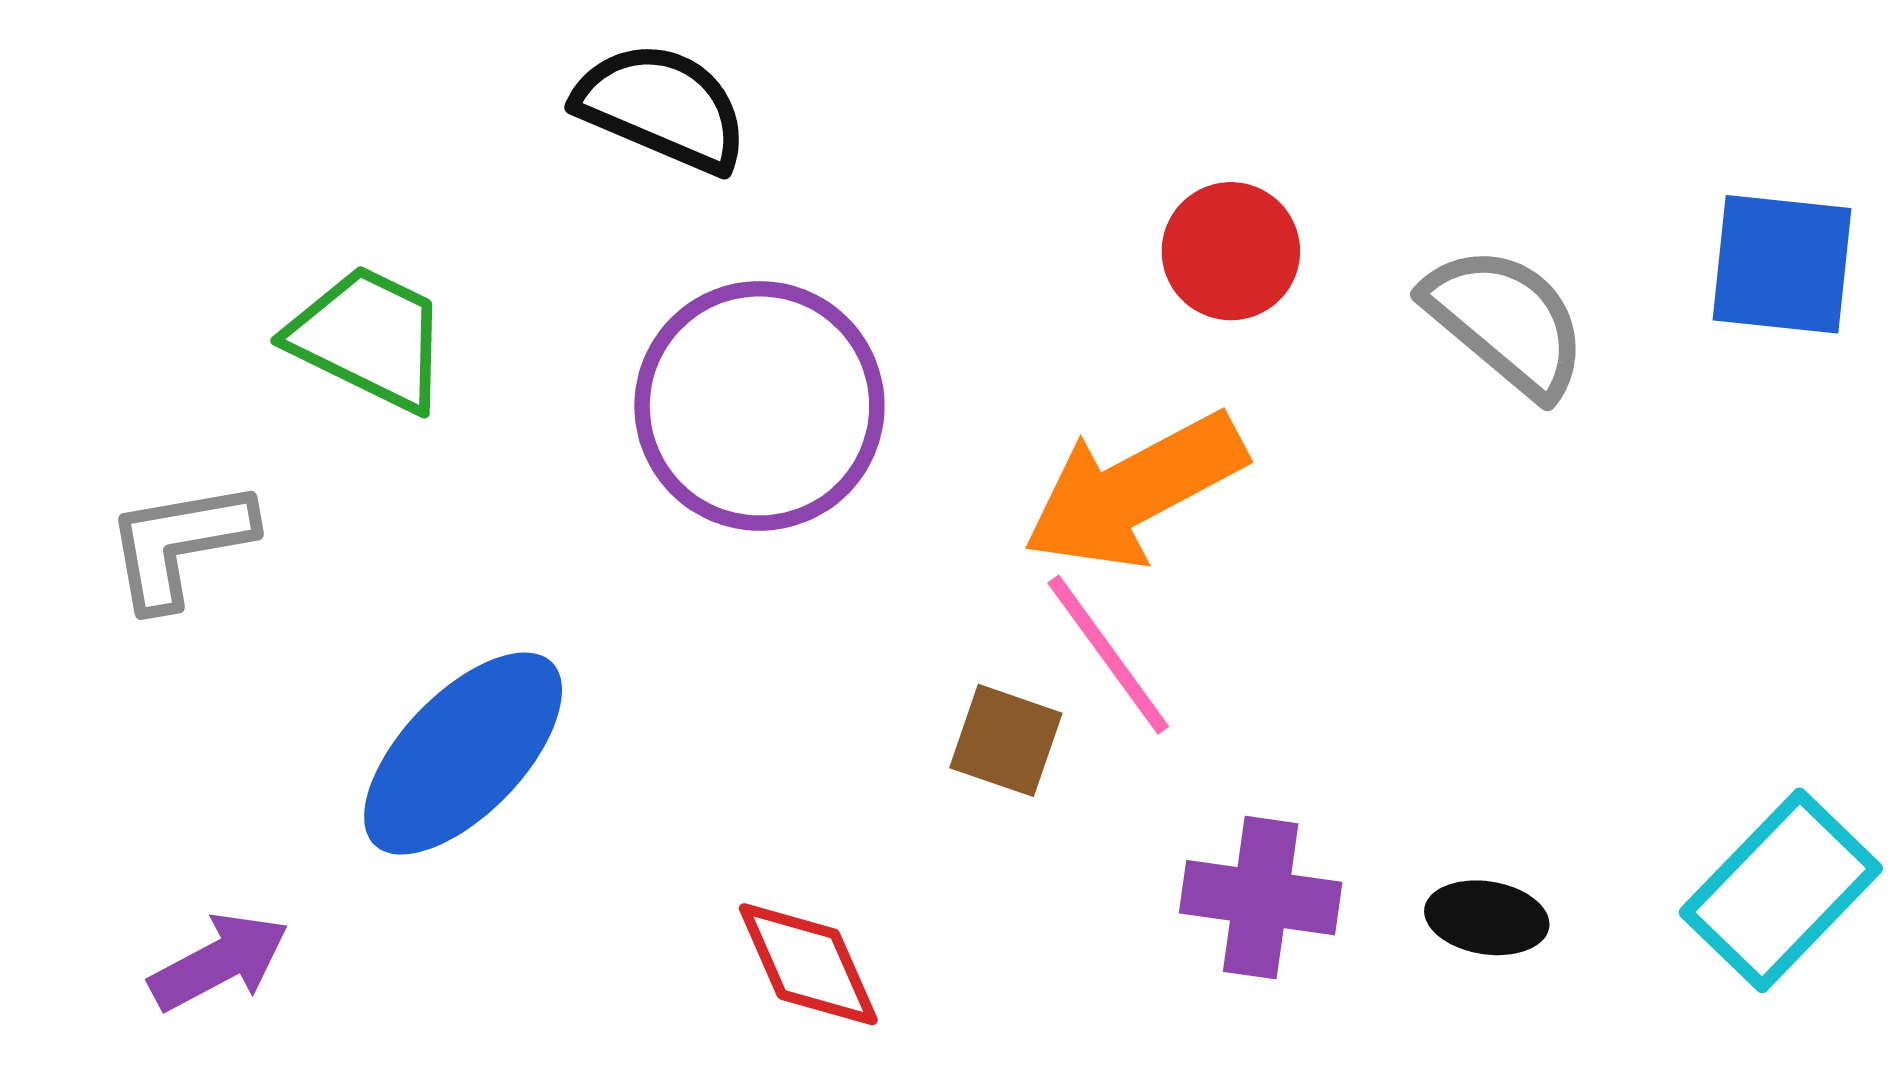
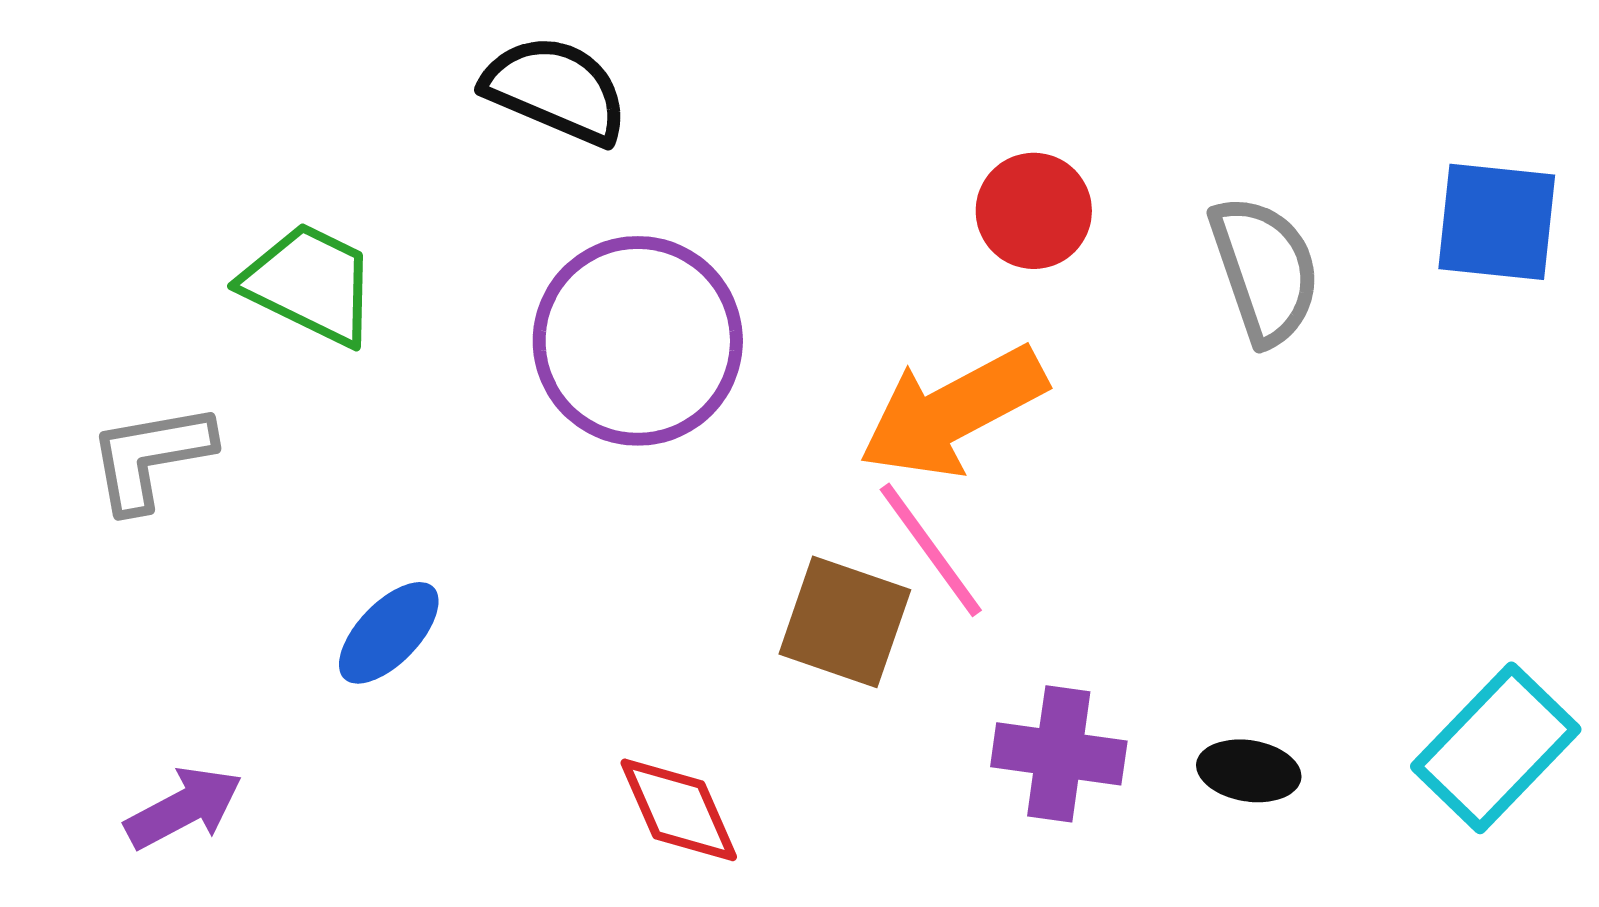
gray semicircle: (1506, 321) -> (1265, 270), turned 31
brown square: (1006, 740) -> (845, 622), size x1.4
blue ellipse: (463, 754) -> (389, 633), size x0.6

